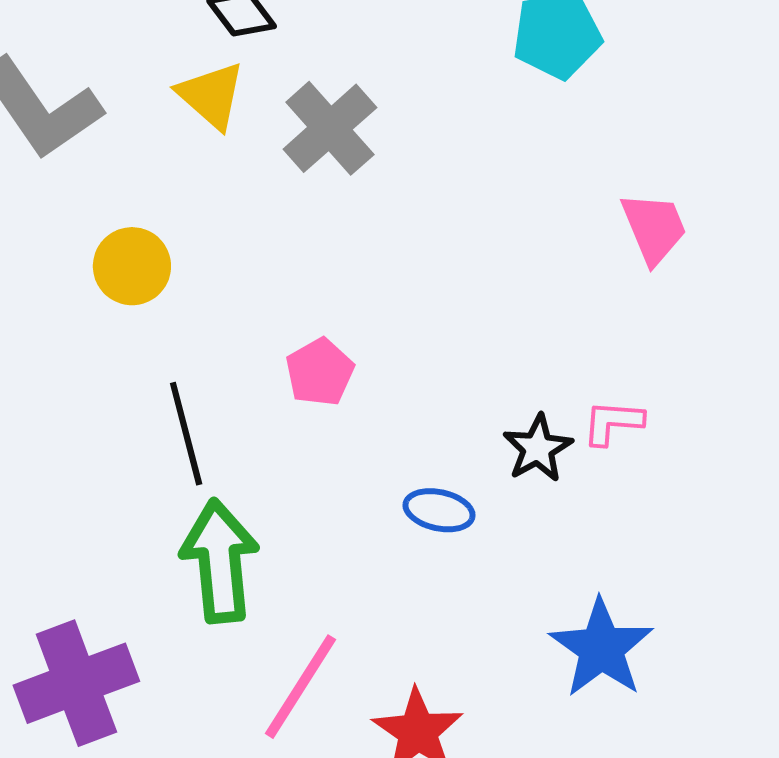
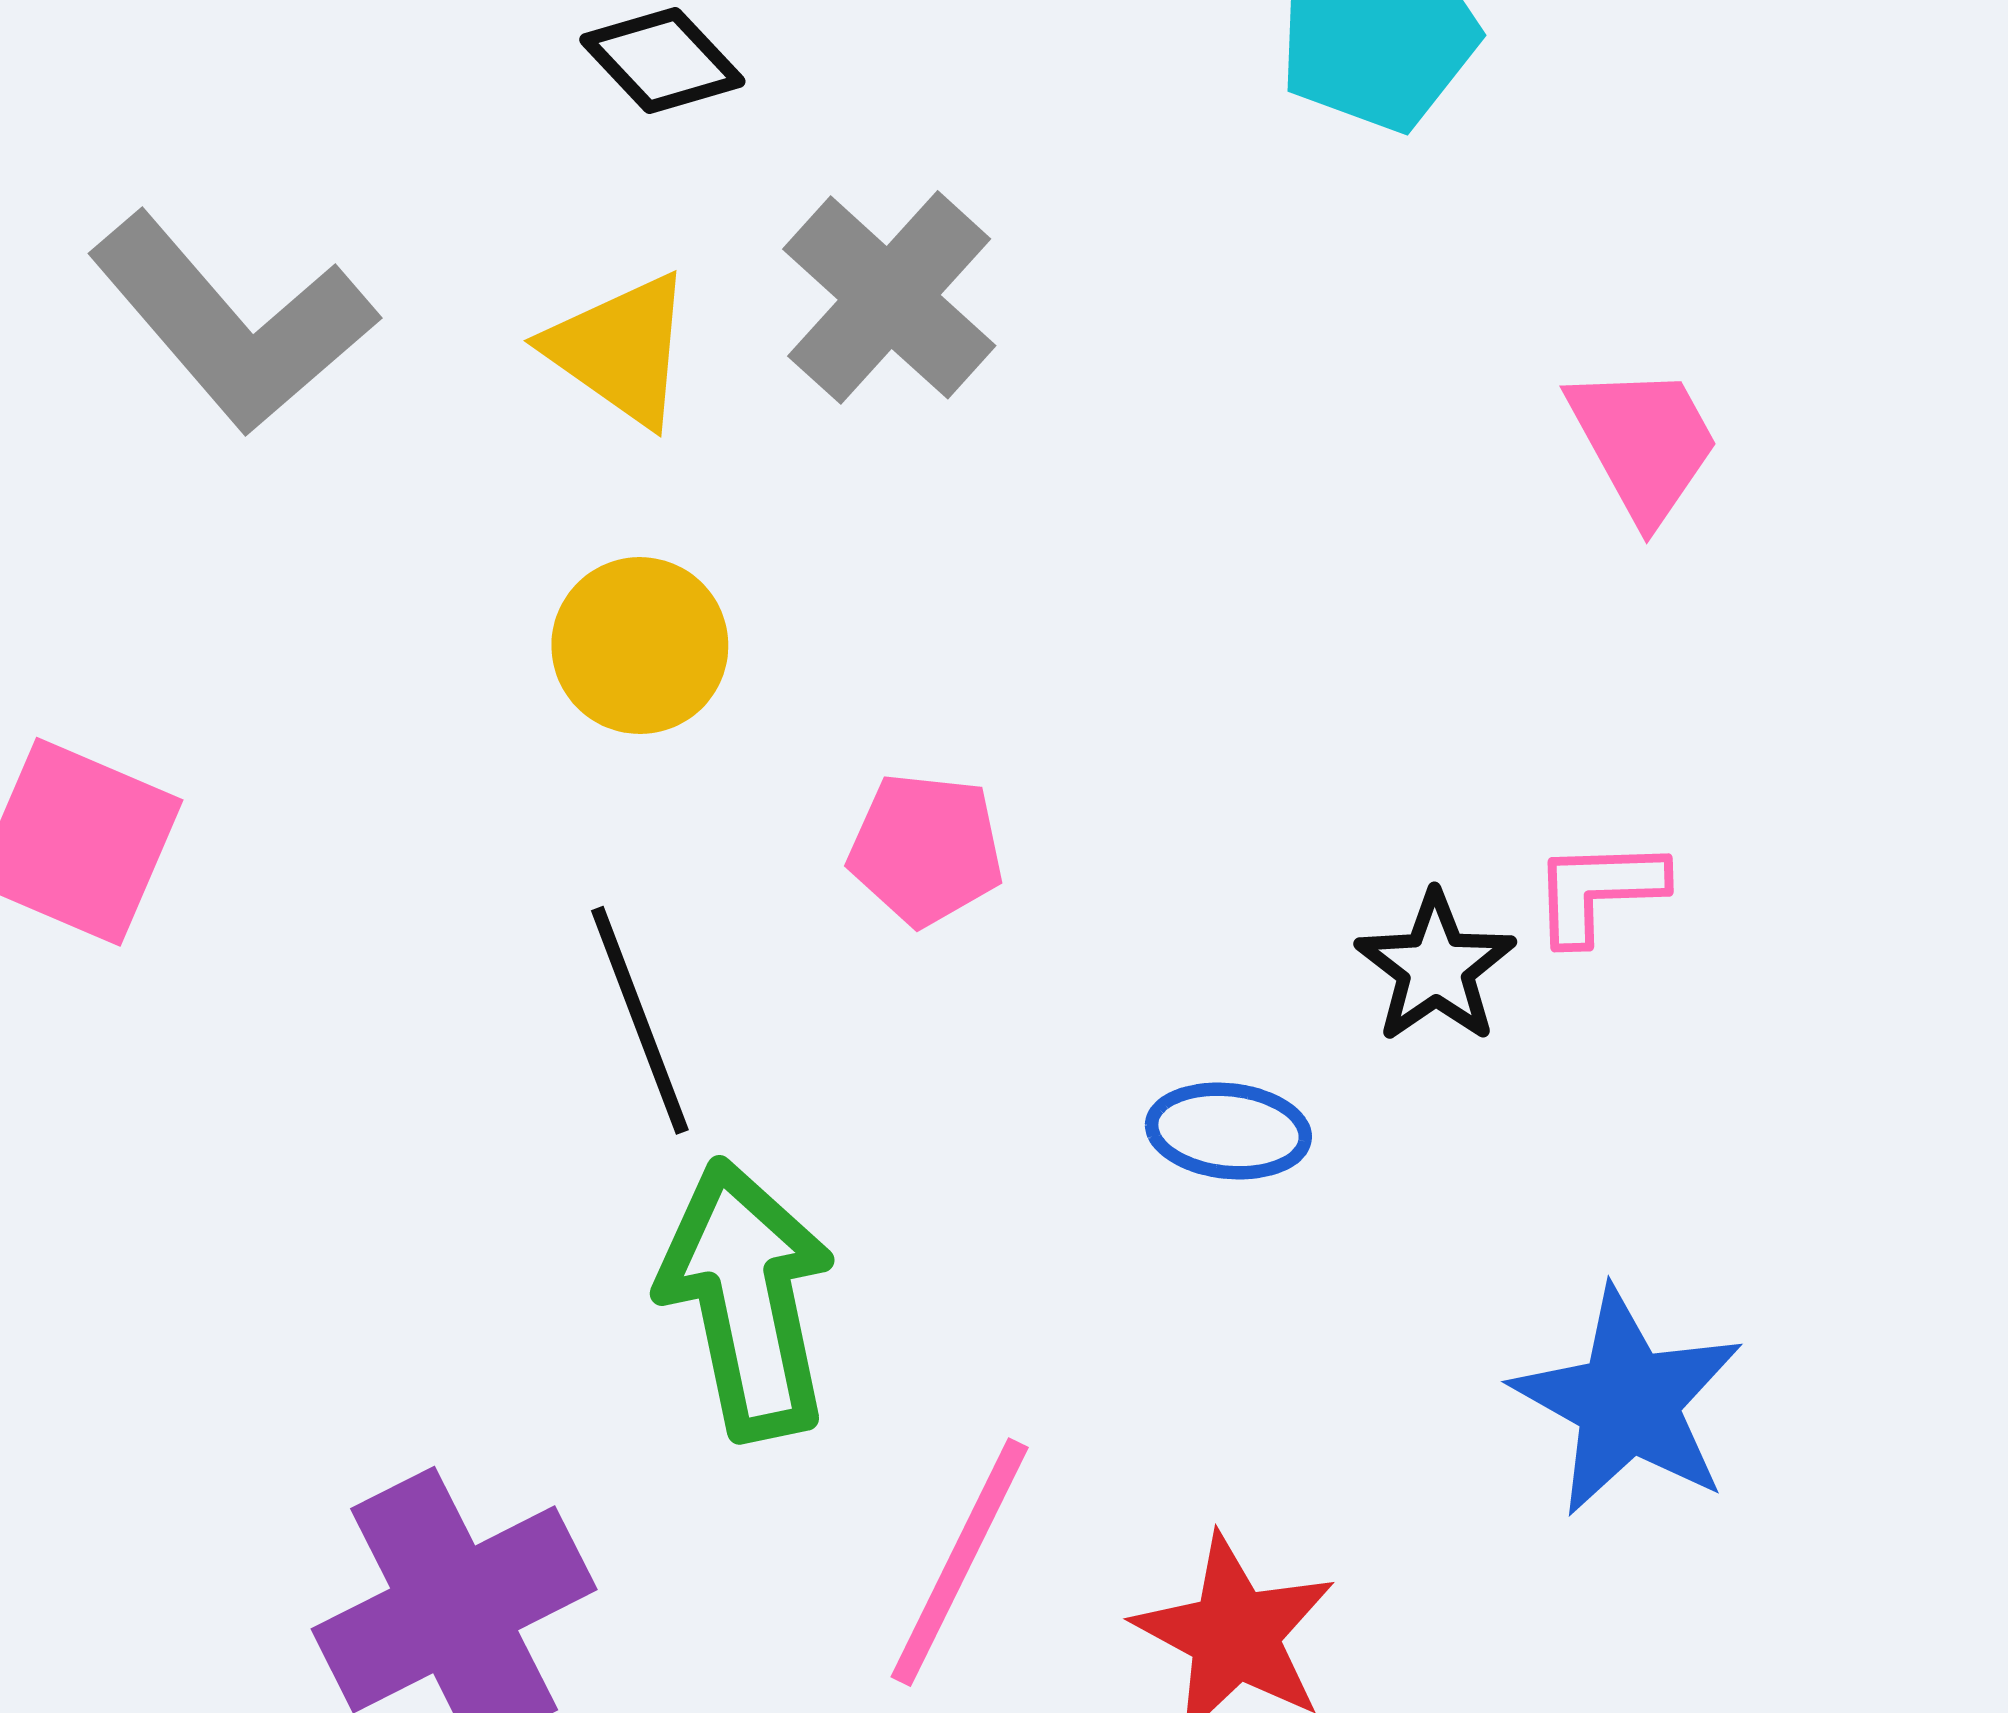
yellow triangle: (211, 95) -> (620, 349), moved
yellow circle: (132, 266) -> (640, 646), moved
pink pentagon: (320, 372) -> (926, 849), turned -30

